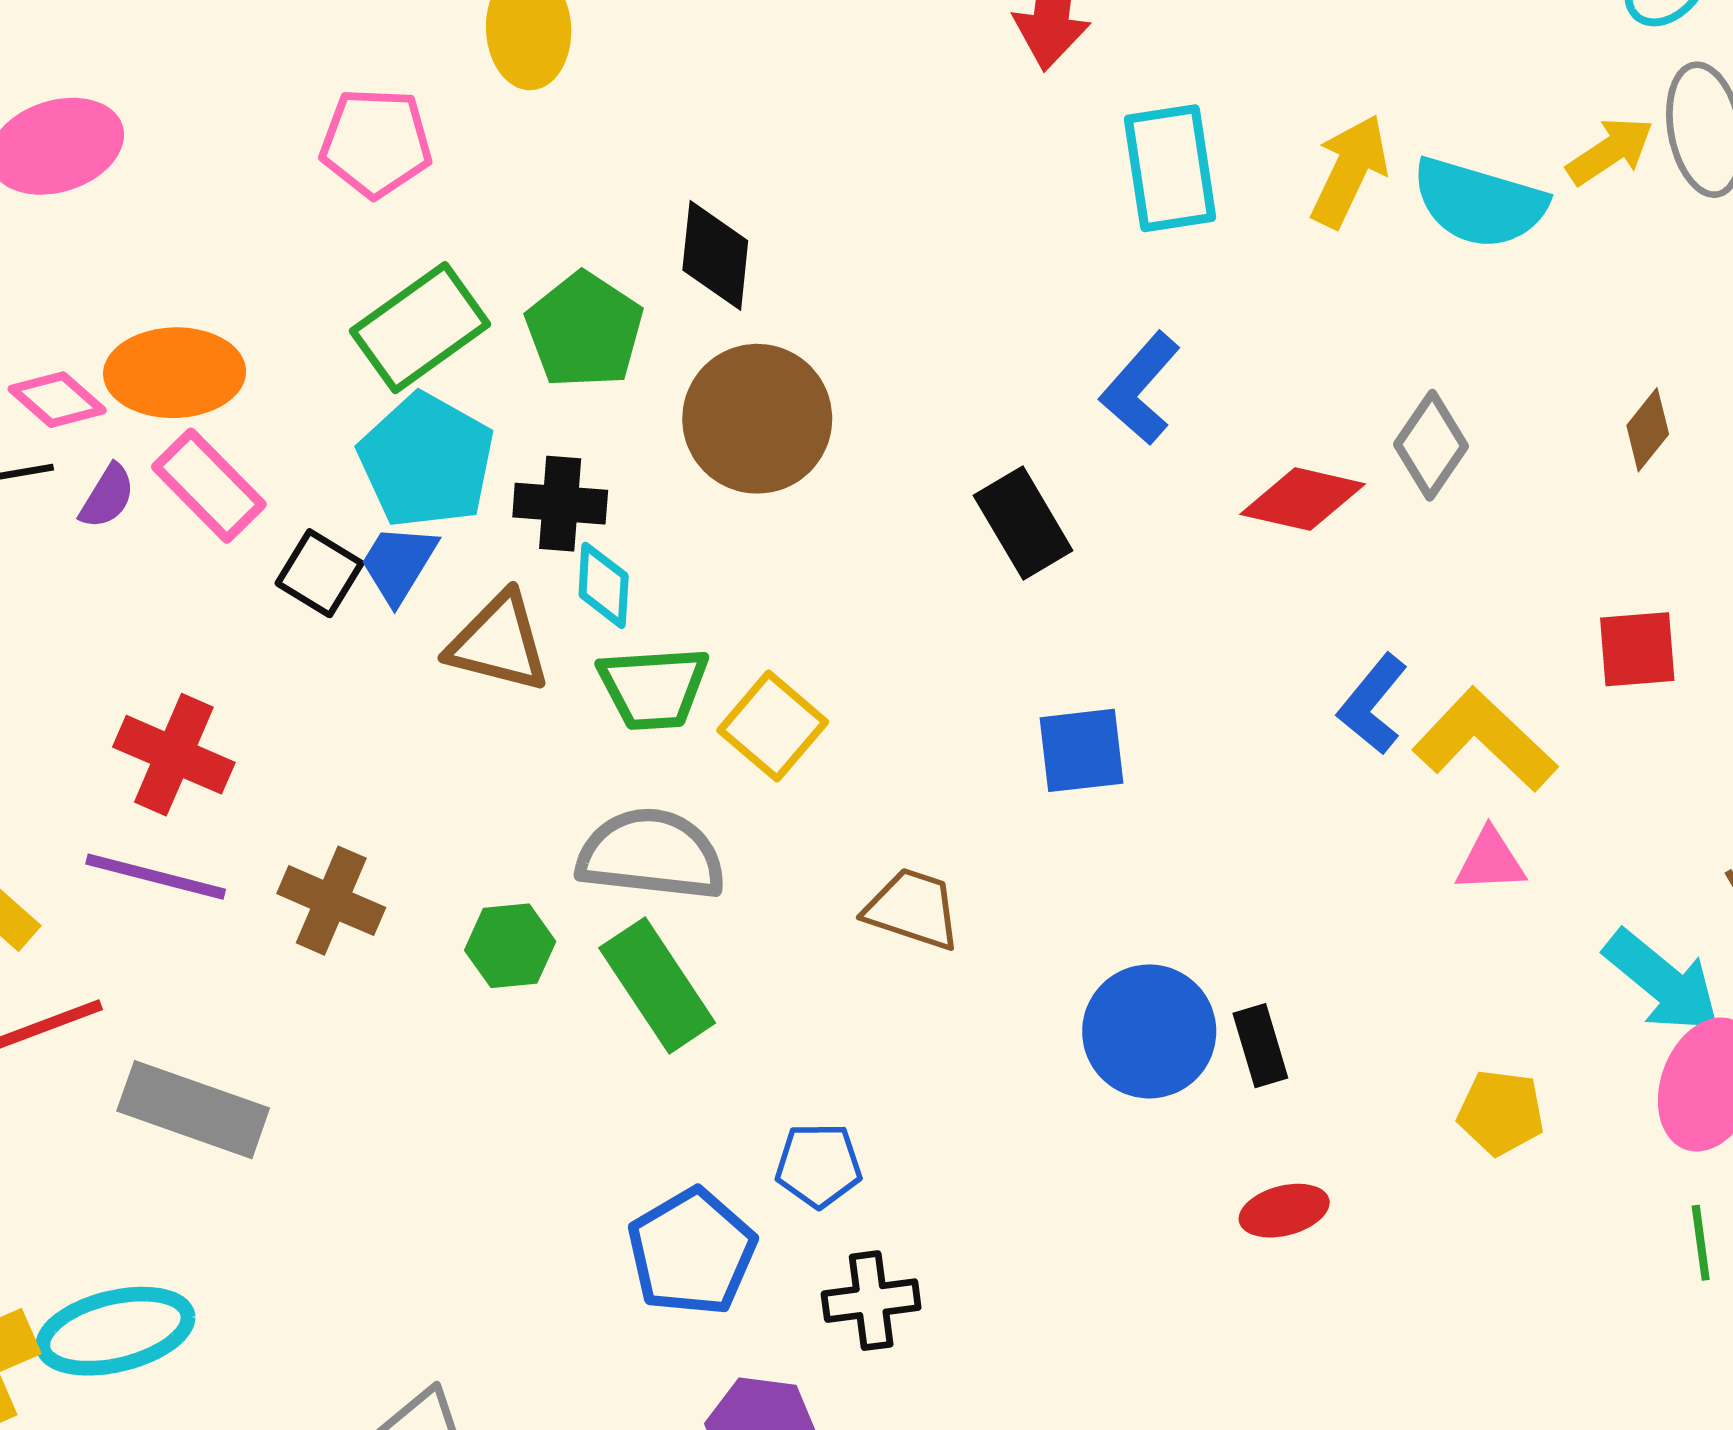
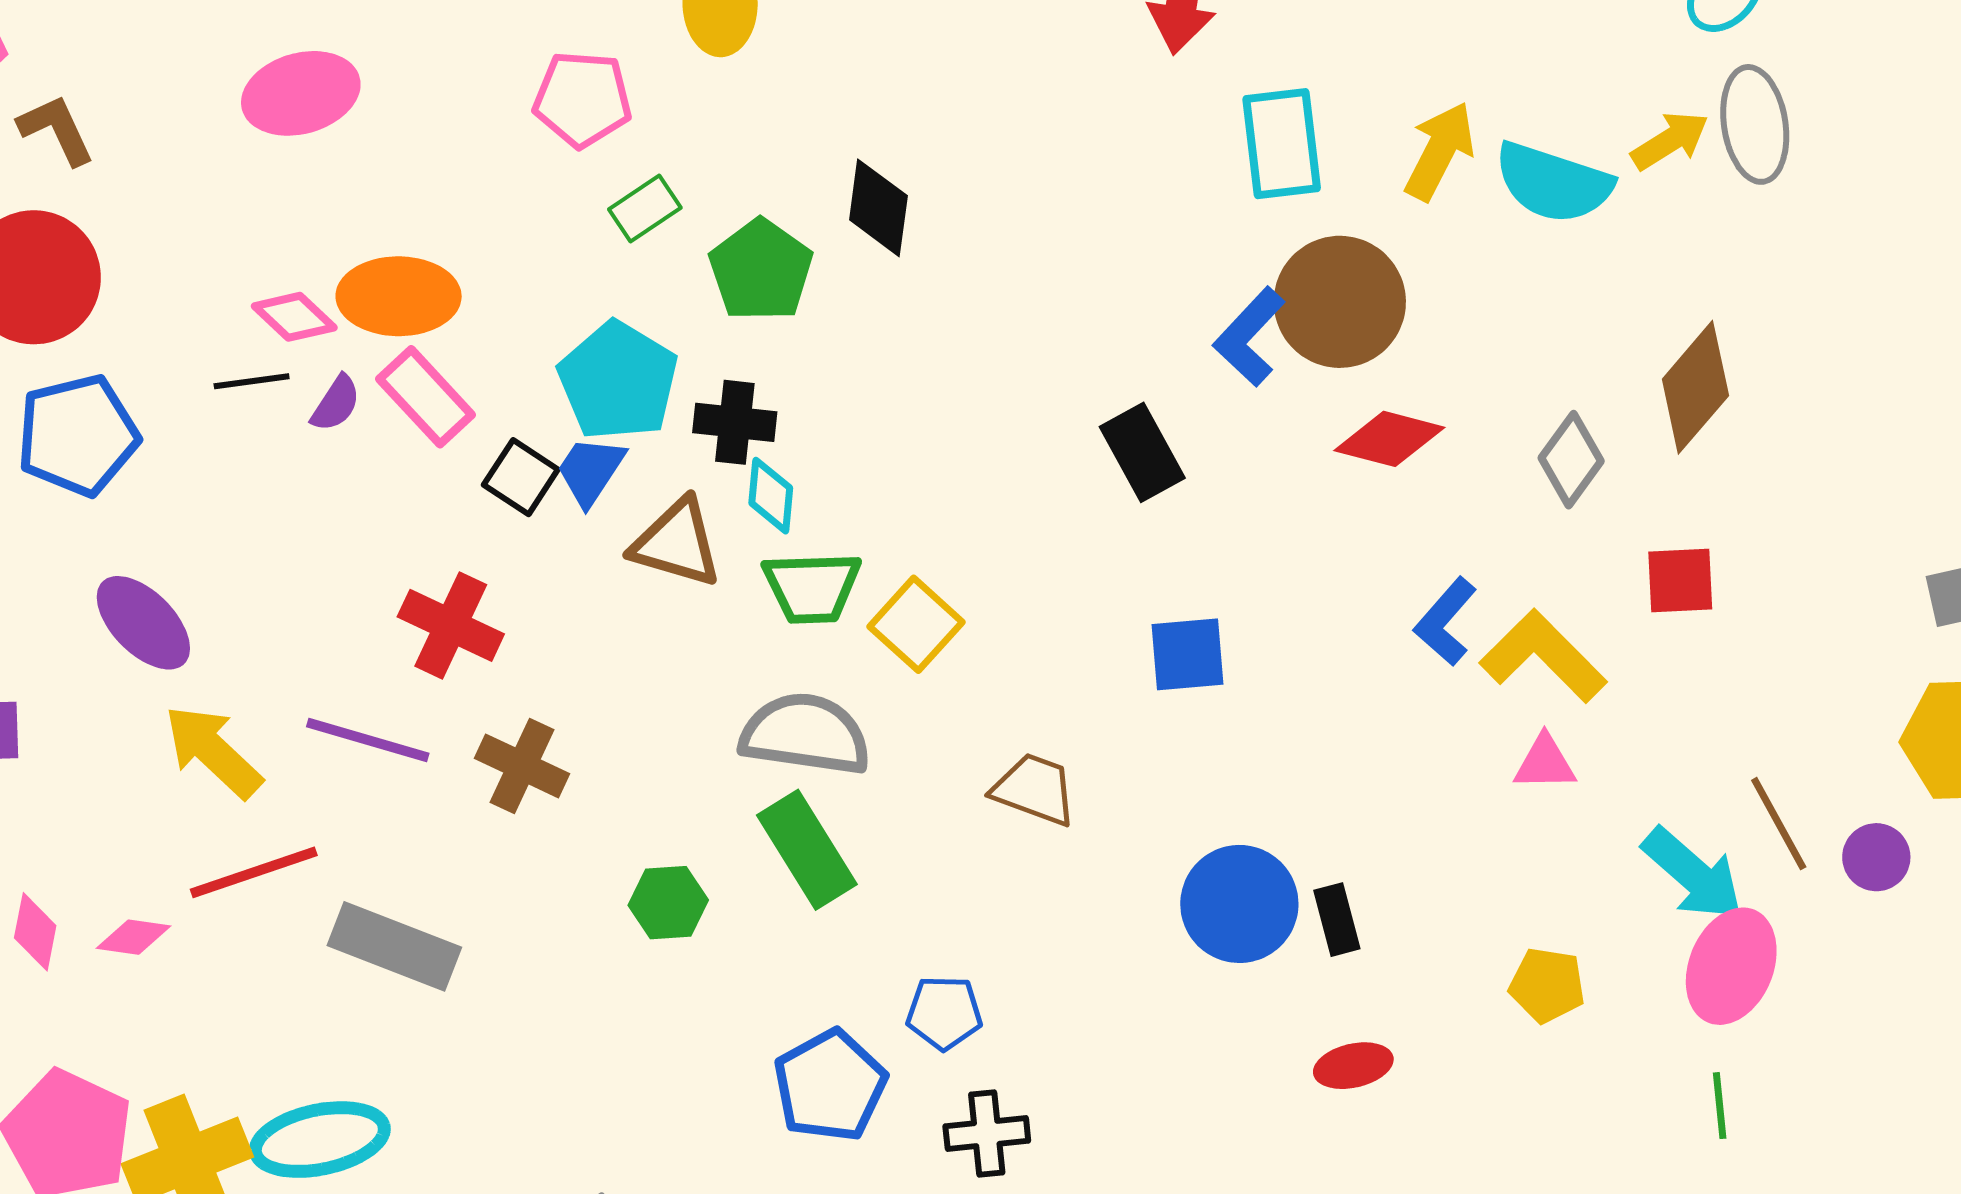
green rectangle: (420, 328) -> (645, 208), moved, size x0.6
brown circle: (757, 419) -> (1340, 302), moved
brown diamond: (1648, 430) -> (1695, 387), size x1.8
gray diamond: (1431, 445) -> (1571, 460), moved
red cross: (174, 755) -> (451, 625), moved
green hexagon: (510, 946) -> (668, 903), moved

